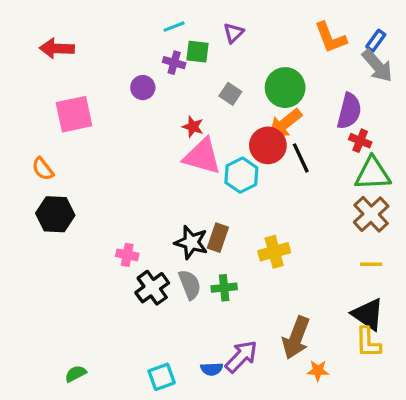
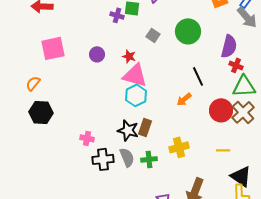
purple circle: (143, 88) -> (97, 54), moved
orange arrow: (285, 124) -> (184, 99), moved, size x0.7
red circle: (268, 145) -> (221, 110), moved
orange semicircle: (43, 169) -> (33, 83), turned 77
cyan hexagon: (241, 175) -> (136, 95), moved
yellow cross: (274, 252) -> (179, 147), moved
yellow line: (371, 264) -> (223, 150), moved
black cross: (152, 288) -> (103, 159), turned 30

